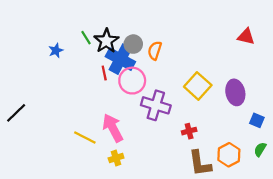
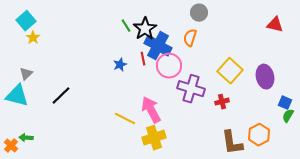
gray circle: (133, 44) -> (199, 13), moved
blue star: (56, 51) -> (120, 65), moved
red cross: (189, 131) -> (222, 102), moved
green semicircle: (260, 149) -> (288, 116), moved
yellow cross: (116, 158) -> (154, 138), size x1.6

